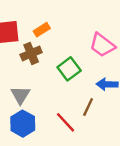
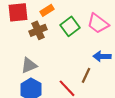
green square: (69, 69) -> (70, 26), moved
gray triangle: (20, 95) -> (29, 65), turned 36

